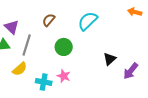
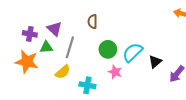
brown semicircle: (49, 20) -> (92, 22), turned -40
cyan semicircle: (88, 21) -> (133, 52), moved
pink star: (64, 76) -> (115, 72), moved

